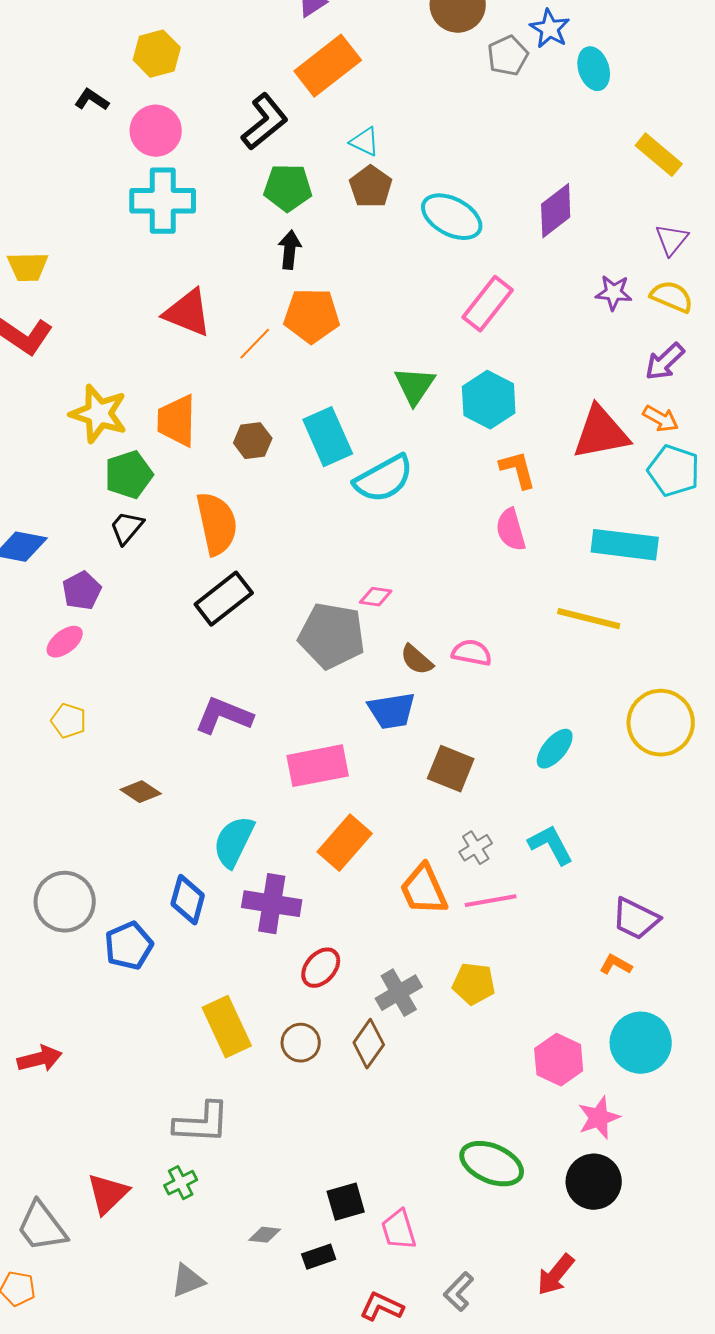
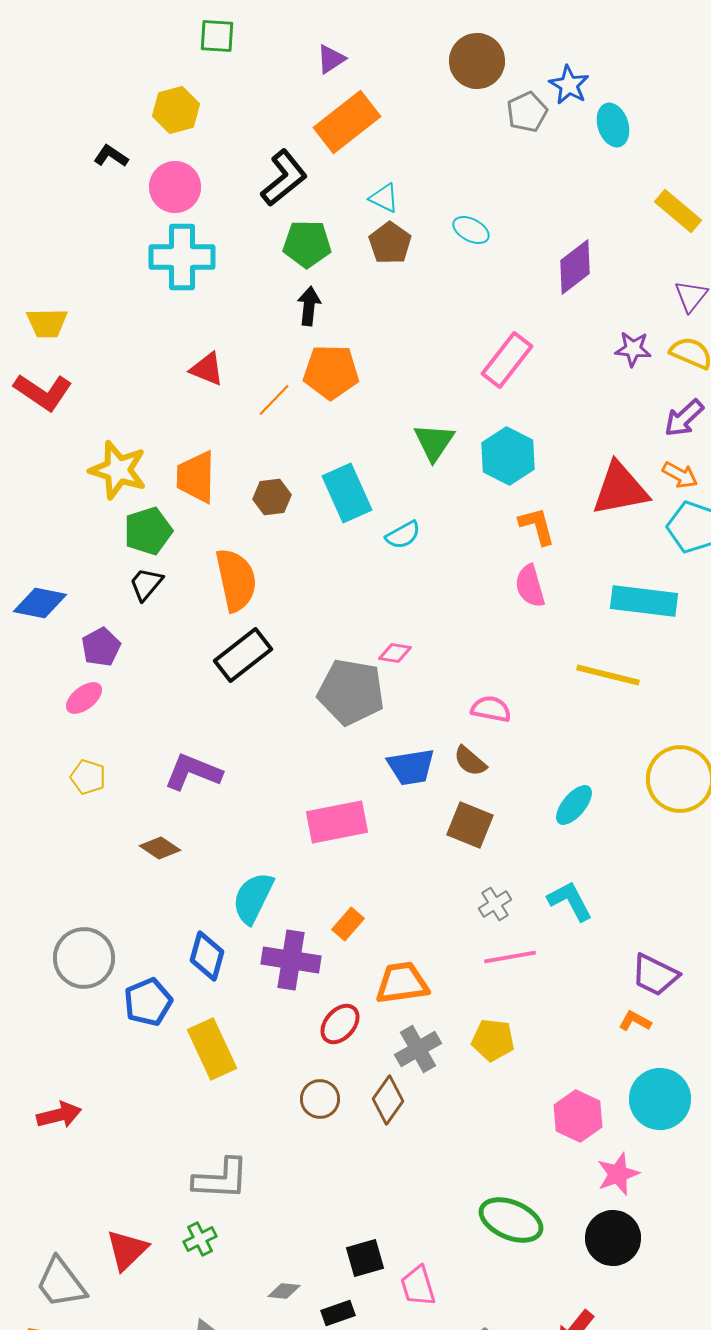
cyan ellipse: (452, 217) -> (471, 230), moved, size x0.6
red triangle: (188, 313) -> (207, 369), size x0.7
cyan semicircle: (384, 479) -> (403, 535), size x0.6
brown semicircle: (417, 660) -> (470, 761), moved
purple L-shape: (224, 716) -> (193, 772), moved
orange rectangle: (345, 843) -> (348, 924), moved, size x0.6
orange trapezoid: (424, 890) -> (402, 983), moved, turned 106
yellow rectangle: (227, 1027) -> (212, 1049), moved

